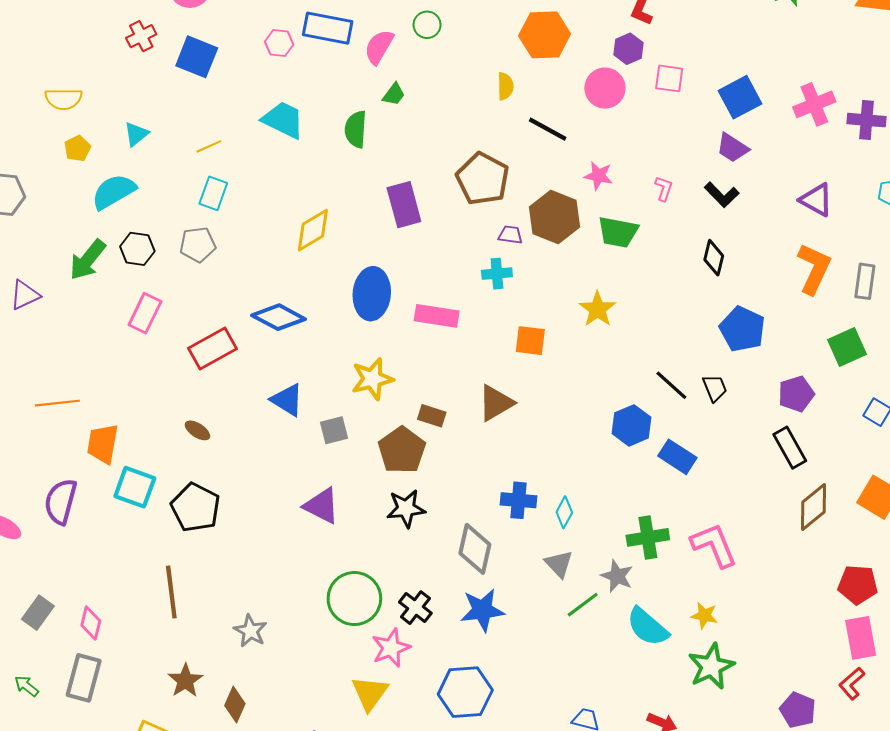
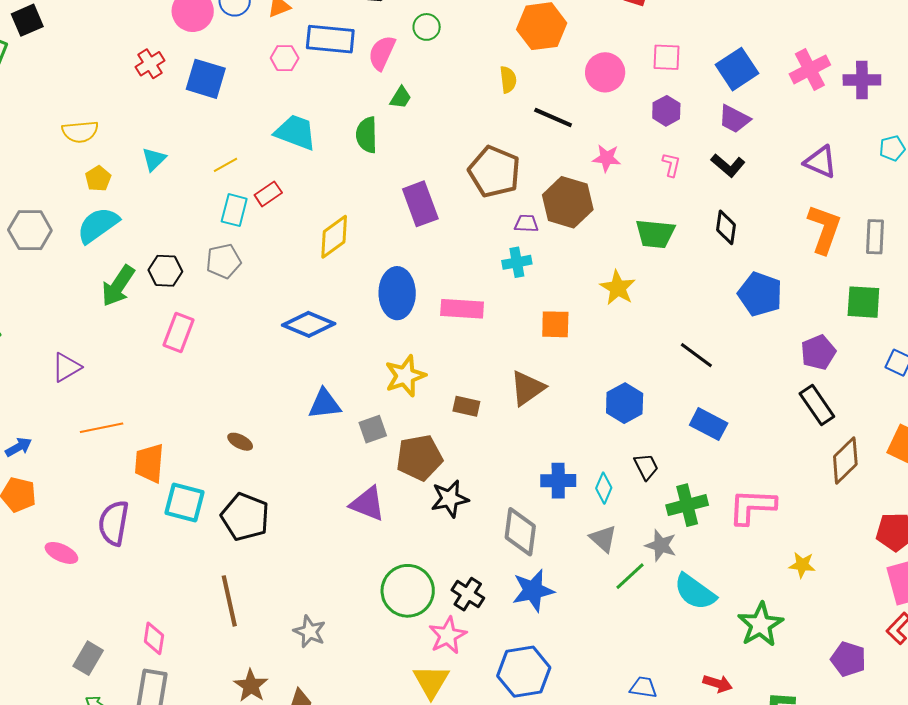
purple hexagon: (629, 49) -> (666, 111), moved
cyan semicircle: (114, 192) -> (98, 225), moved
green trapezoid: (618, 232) -> (655, 234), moved
purple triangle: (25, 295) -> (66, 367), moved
green square: (847, 347) -> (863, 302), turned 33
red rectangle: (213, 349) -> (268, 194), moved, size x0.6
black trapezoid: (715, 388) -> (646, 467), moved
blue triangle: (287, 400) -> (325, 404), turned -33
blue hexagon: (631, 425) -> (625, 403), moved
brown pentagon: (402, 450) -> (419, 458), moved, turned 30
pink L-shape: (714, 545) -> (752, 507), turned -60
gray rectangle: (38, 613) -> (88, 658), moved
yellow star: (704, 616) -> (802, 565), moved

